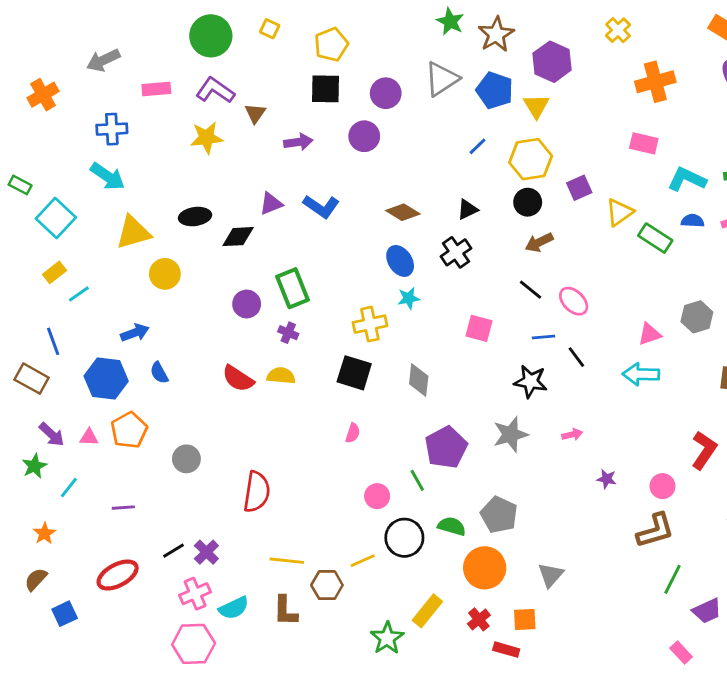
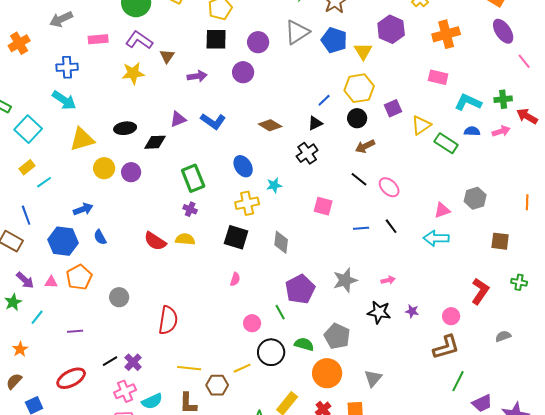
purple hexagon: (552, 62) -> (391, 29), moved
blue line: (477, 146) -> (324, 100), moved
blue ellipse: (400, 261) -> (243, 166), moved
purple circle: (247, 304) -> (131, 172), moved
blue line: (543, 337) -> (361, 228), moved
black star: (531, 381) -> (379, 312), moved

